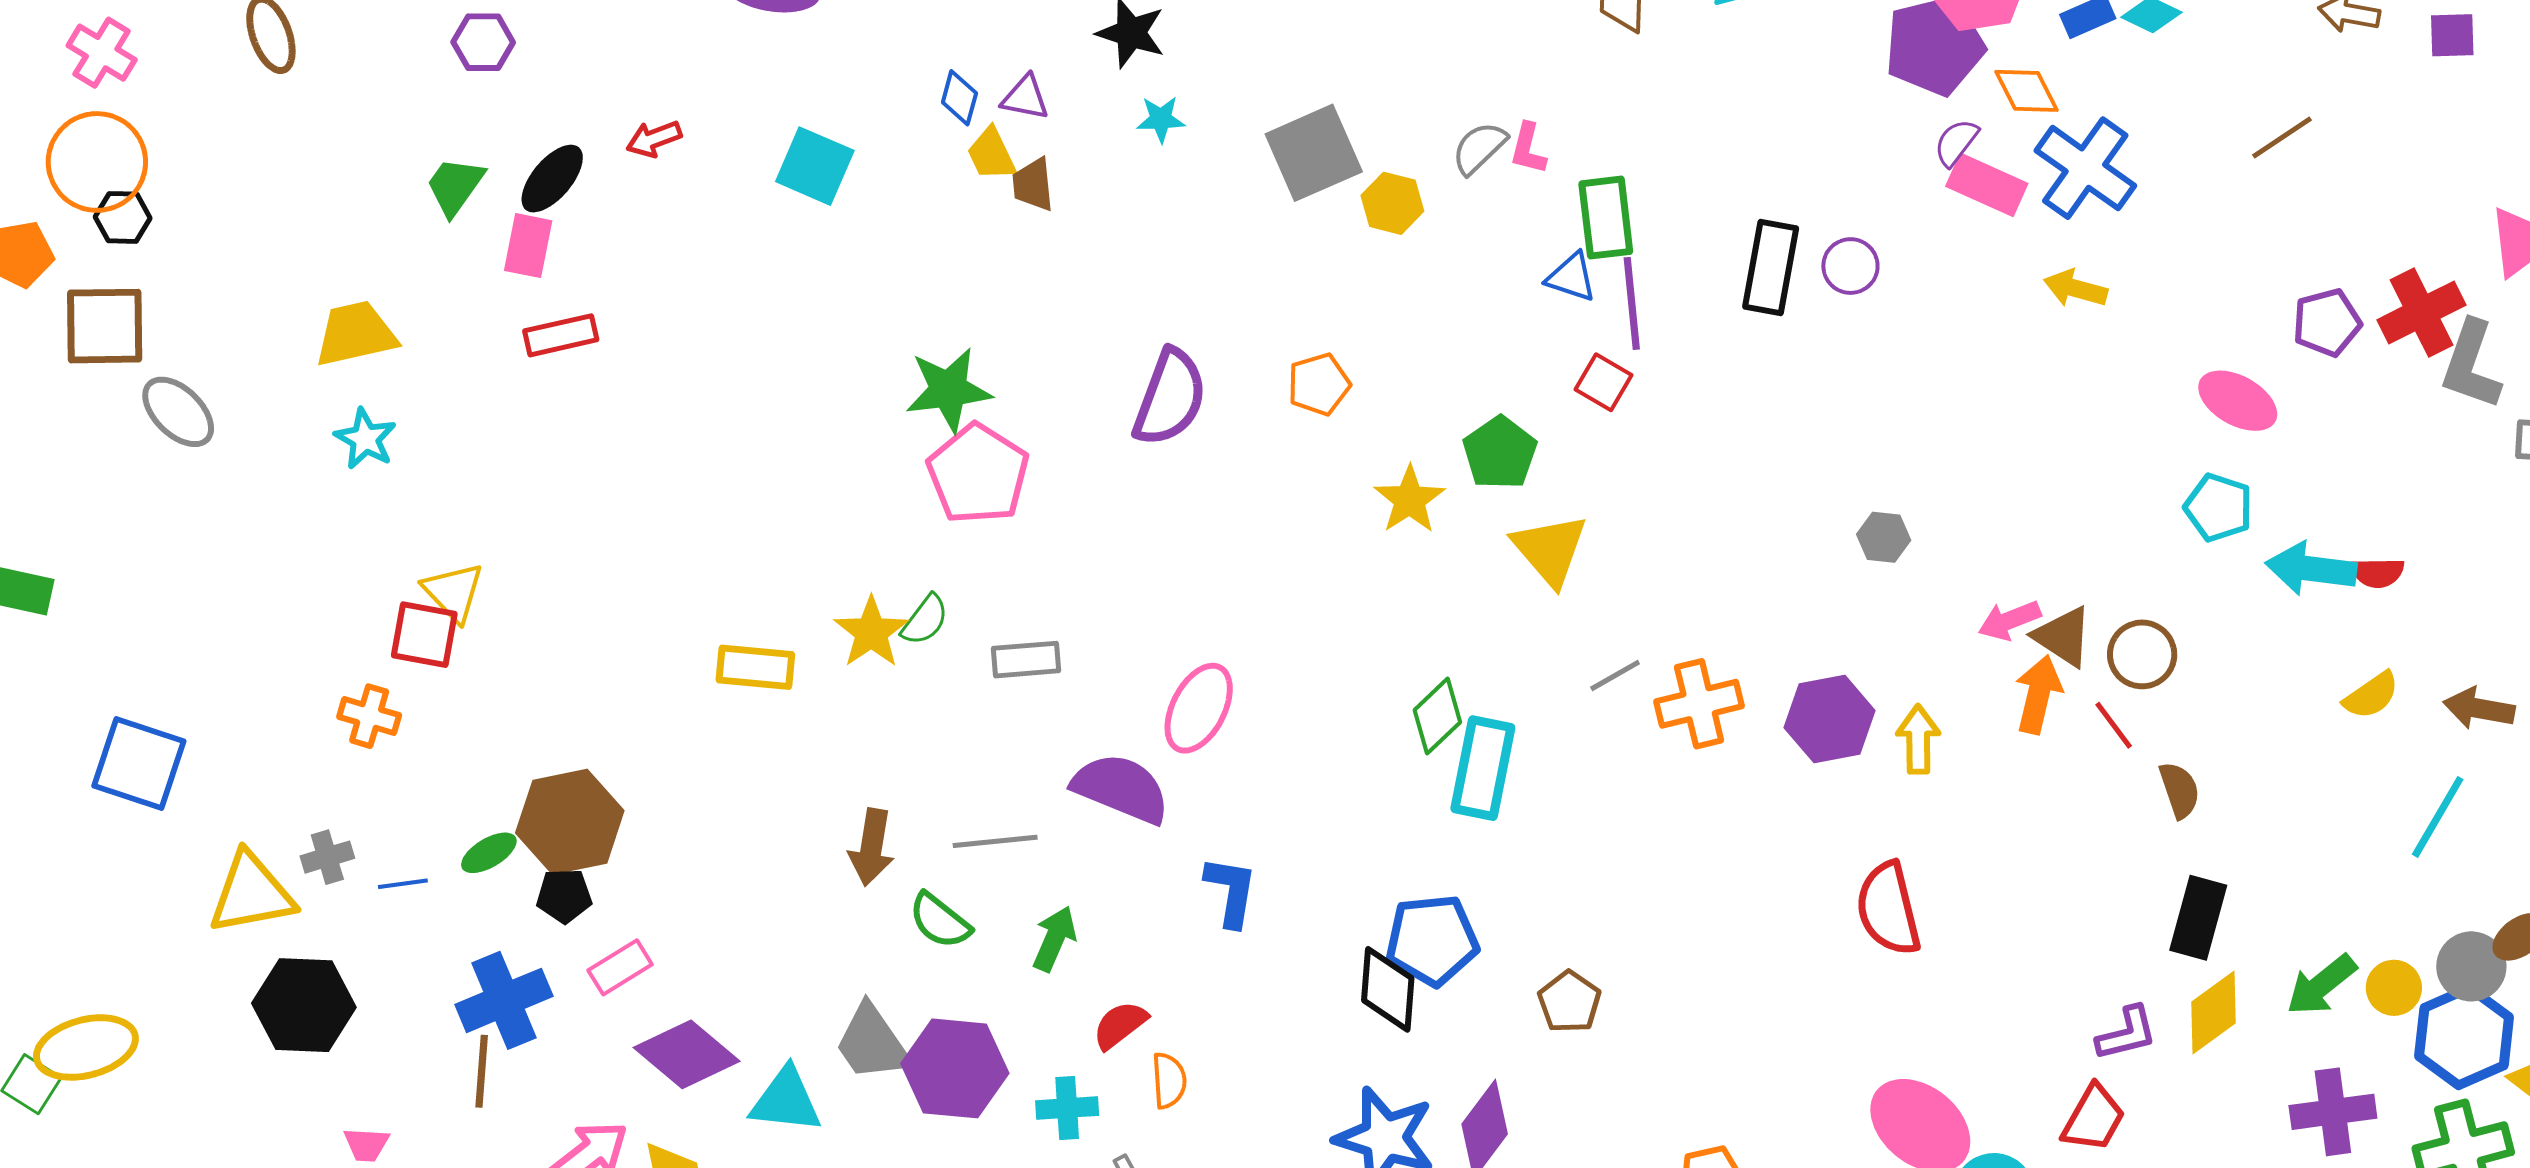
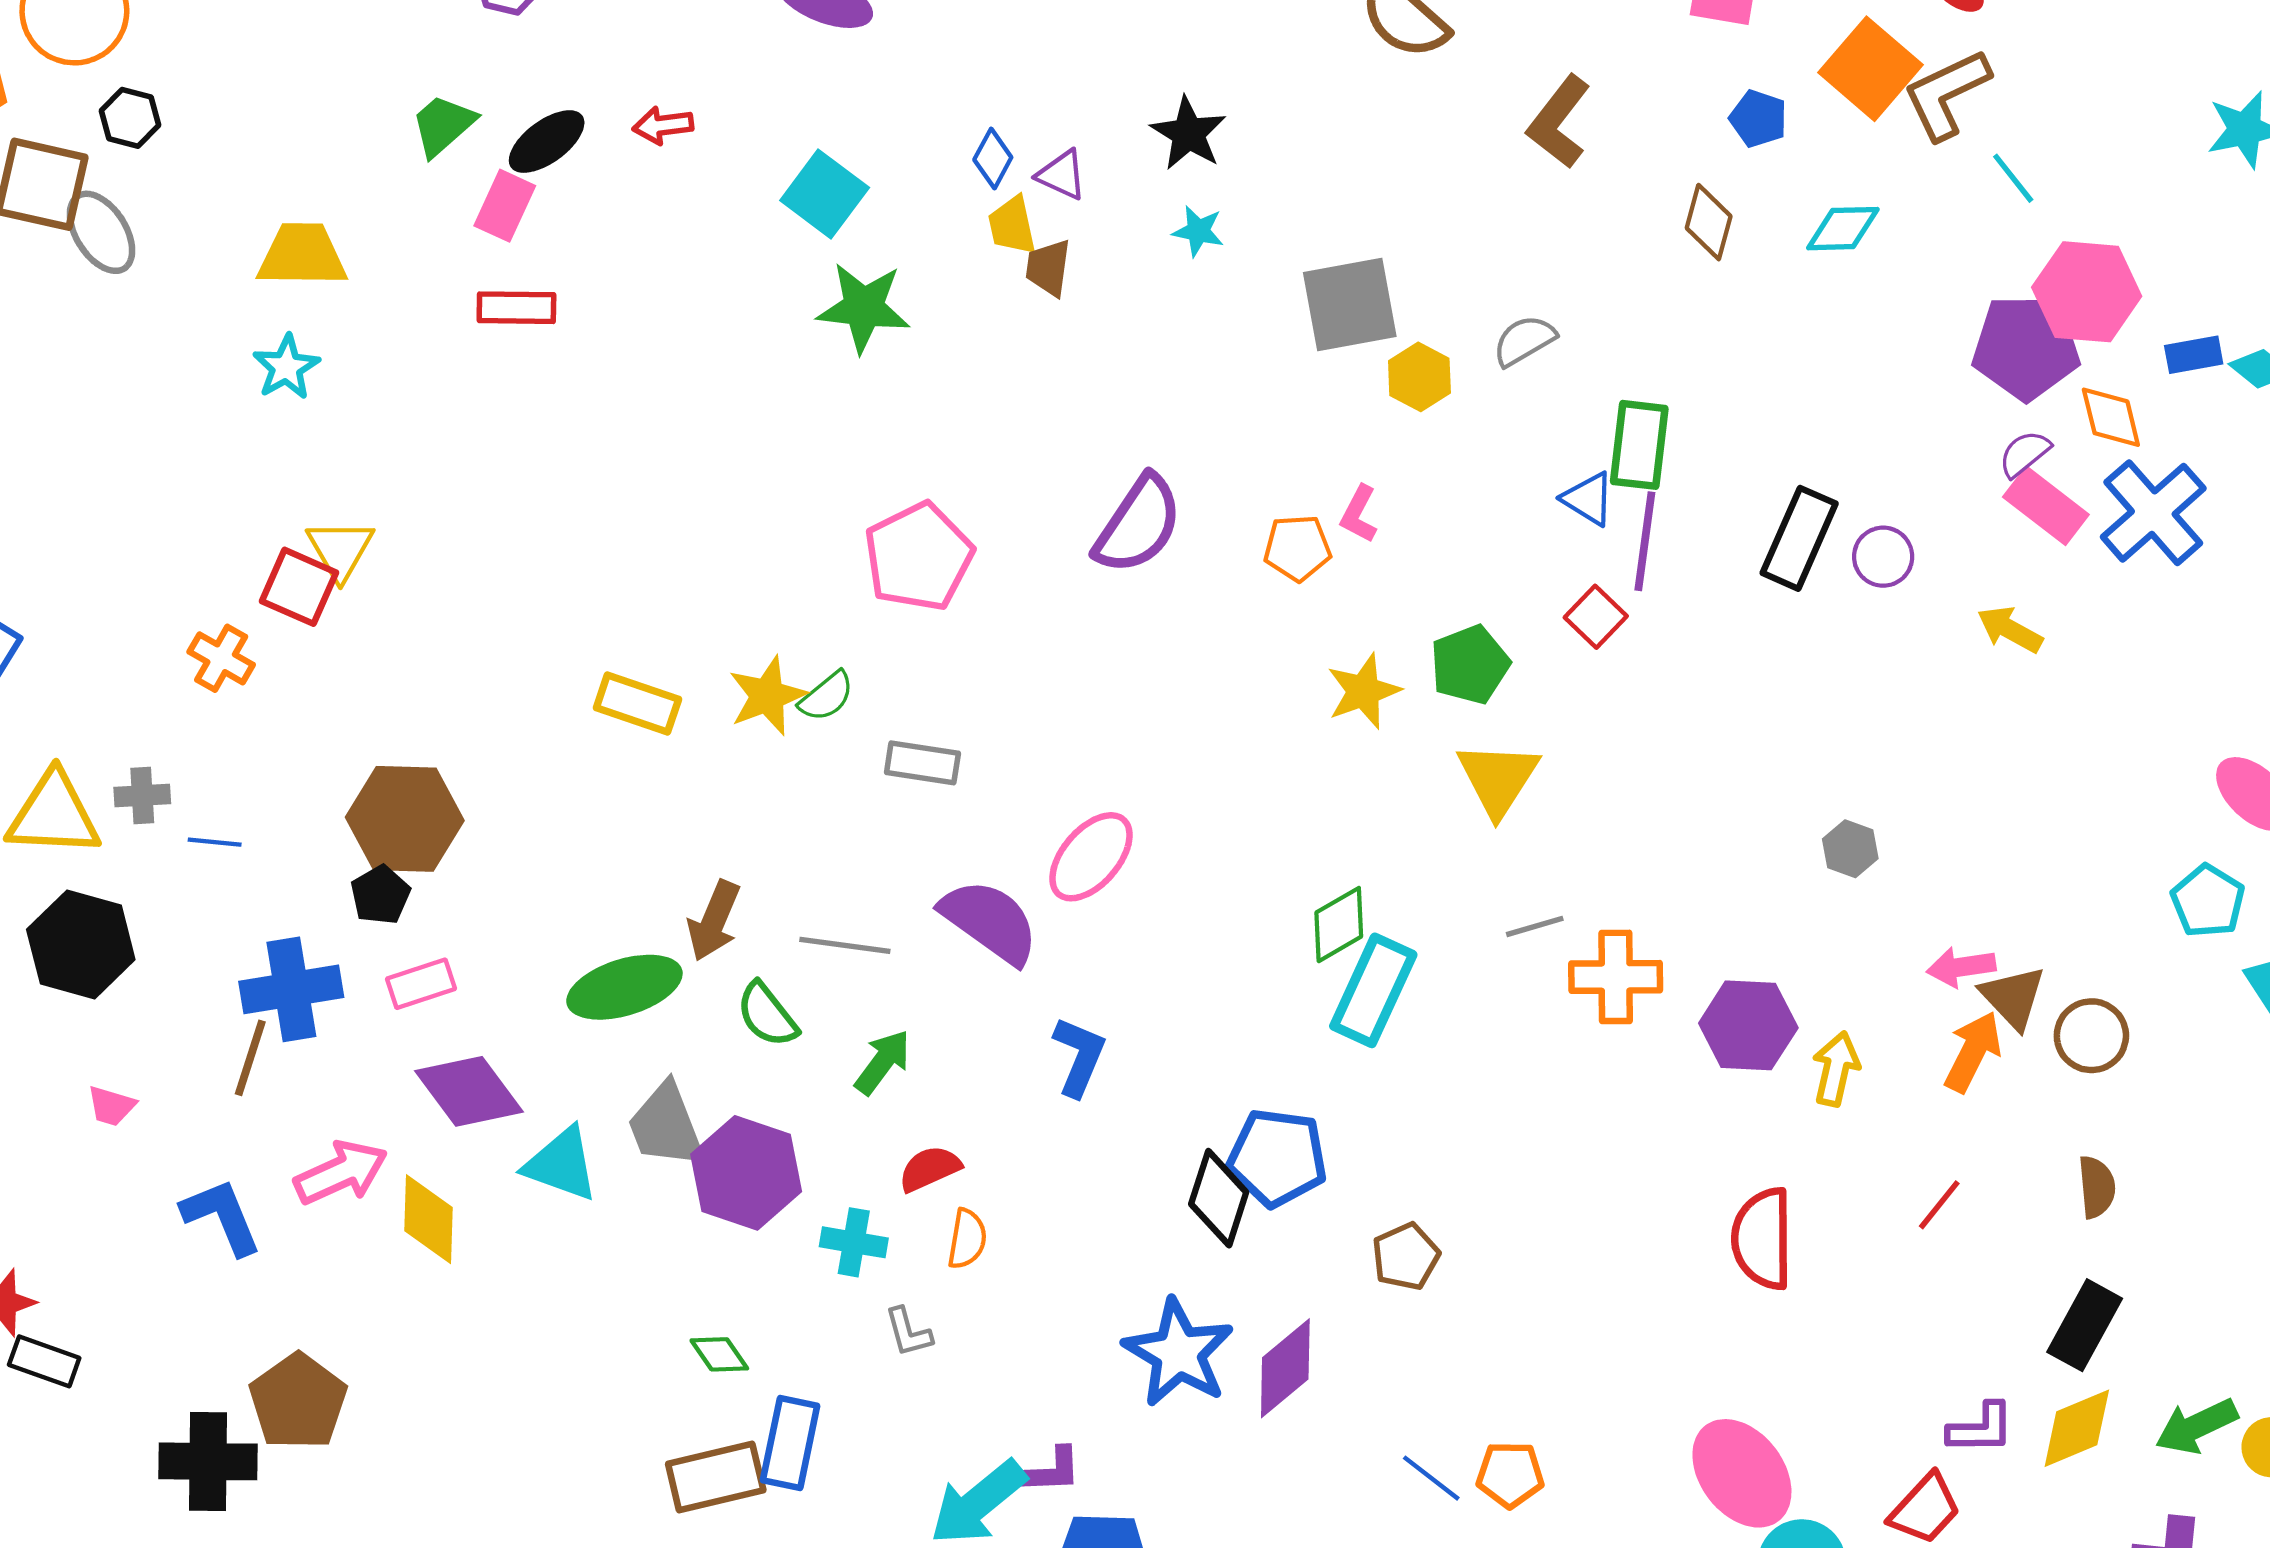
pink L-shape: (1528, 149) -> (1359, 514), moved
black hexagon: (123, 217) -> (130, 118), moved
yellow arrow: (2075, 288) -> (2010, 630), moved
green star: (948, 390) -> (864, 308), moved
gray ellipse: (178, 412) -> (101, 232), moved
red line: (2114, 725) -> (1939, 1205), moved, turned 62
green ellipse: (489, 853) -> (624, 987), moved, size x1.8
black pentagon: (564, 896) -> (380, 895), turned 30

